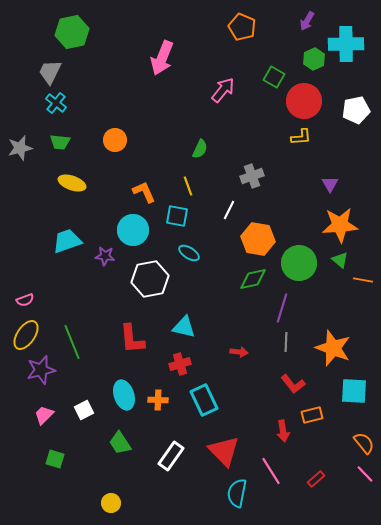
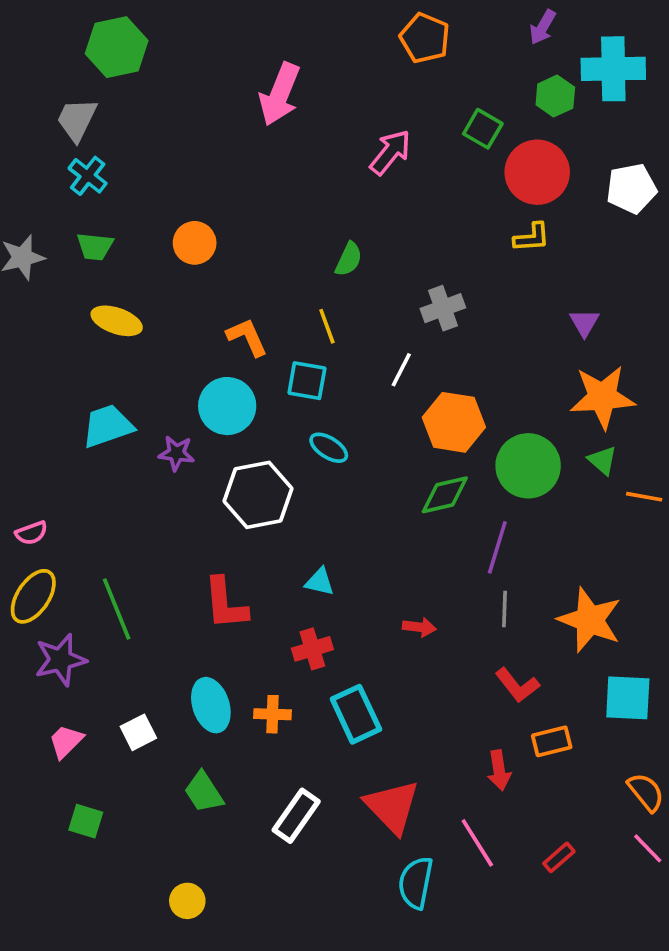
cyan triangle: (184, 327) -> (320, 582), size x0.7

